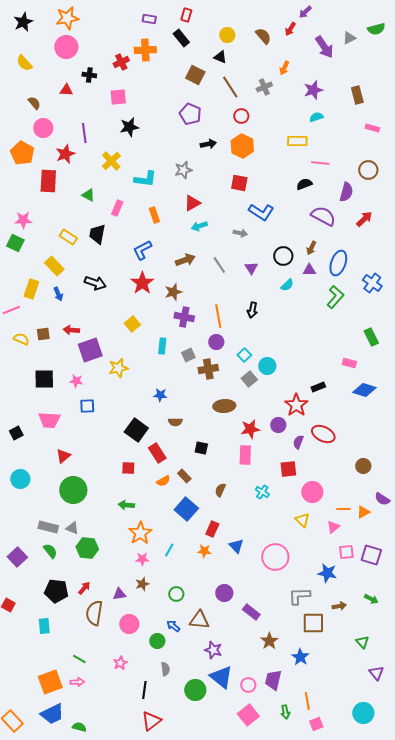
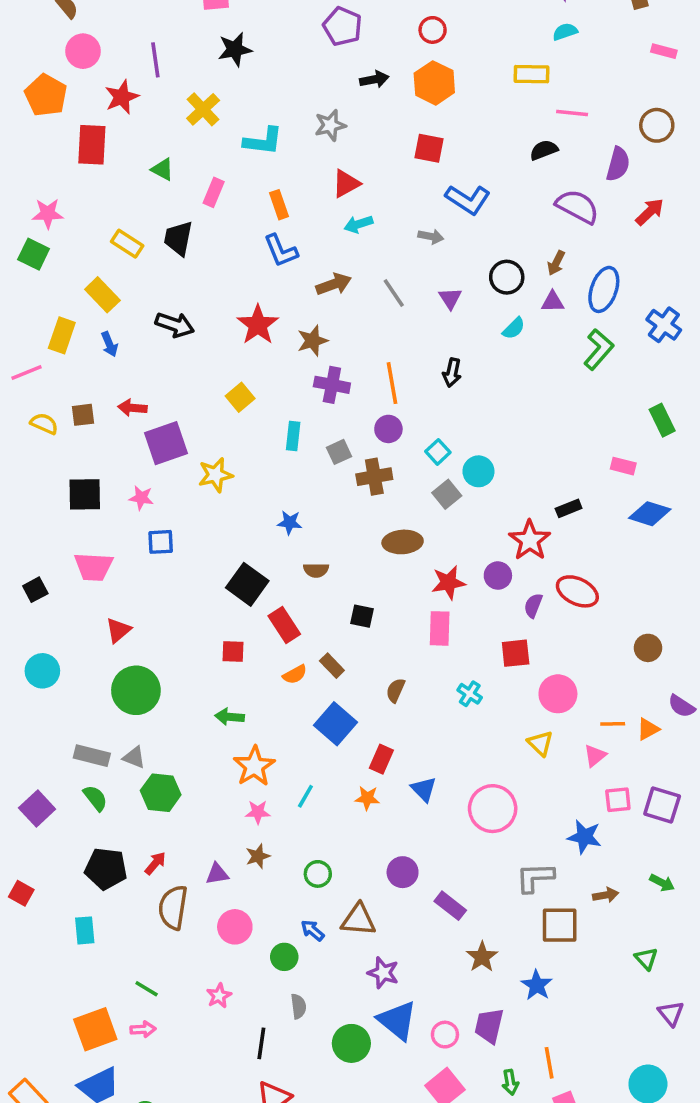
blue L-shape: (142, 250) -> (281, 251), moved, turned -85

